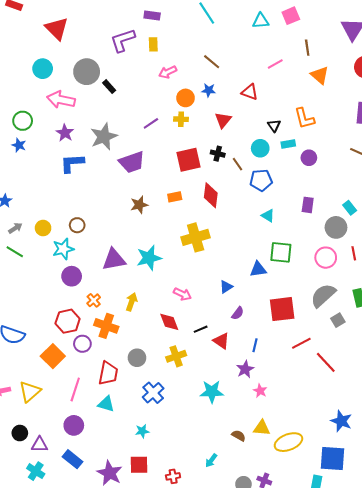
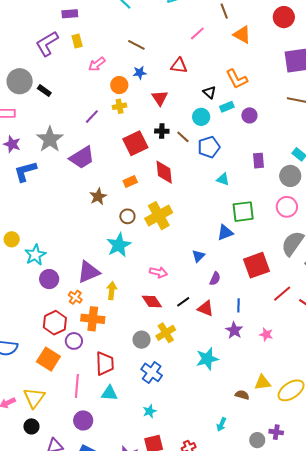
brown circle: (77, 225) -> (127, 216), moved
purple triangle: (114, 260) -> (89, 272), moved
gray circle: (137, 358) -> (142, 340), moved
pink star: (260, 391) -> (266, 334), moved
black circle: (20, 433) -> (31, 426), moved

